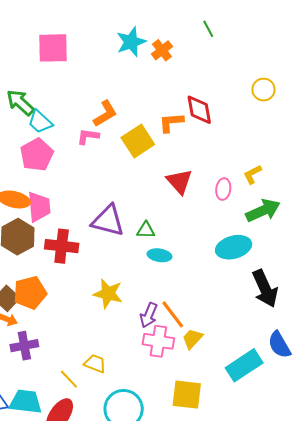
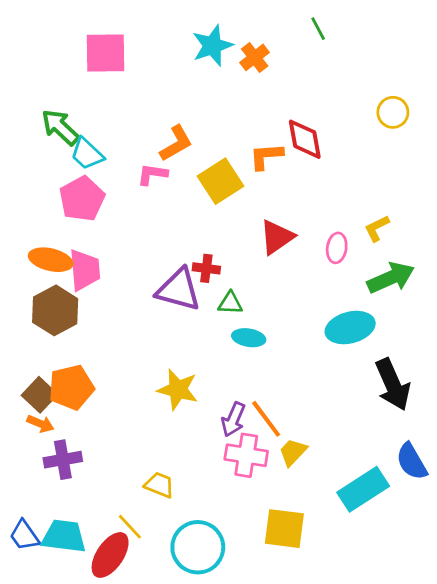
red triangle: (179, 181) -> (277, 237), turned 36
red cross: (62, 246) -> (206, 268), moved, size x0.6
yellow line: (69, 379) -> (130, 527), moved

